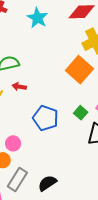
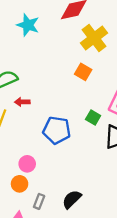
orange square: (79, 70) -> (83, 72), size x0.6
gray rectangle: (17, 180) -> (39, 201), size x0.6

